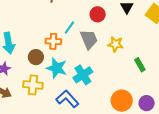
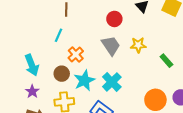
cyan line: (69, 27) -> (59, 35), moved
orange cross: (53, 41) -> (76, 55), turned -35
cyan star: (57, 68) -> (84, 80), turned -30

